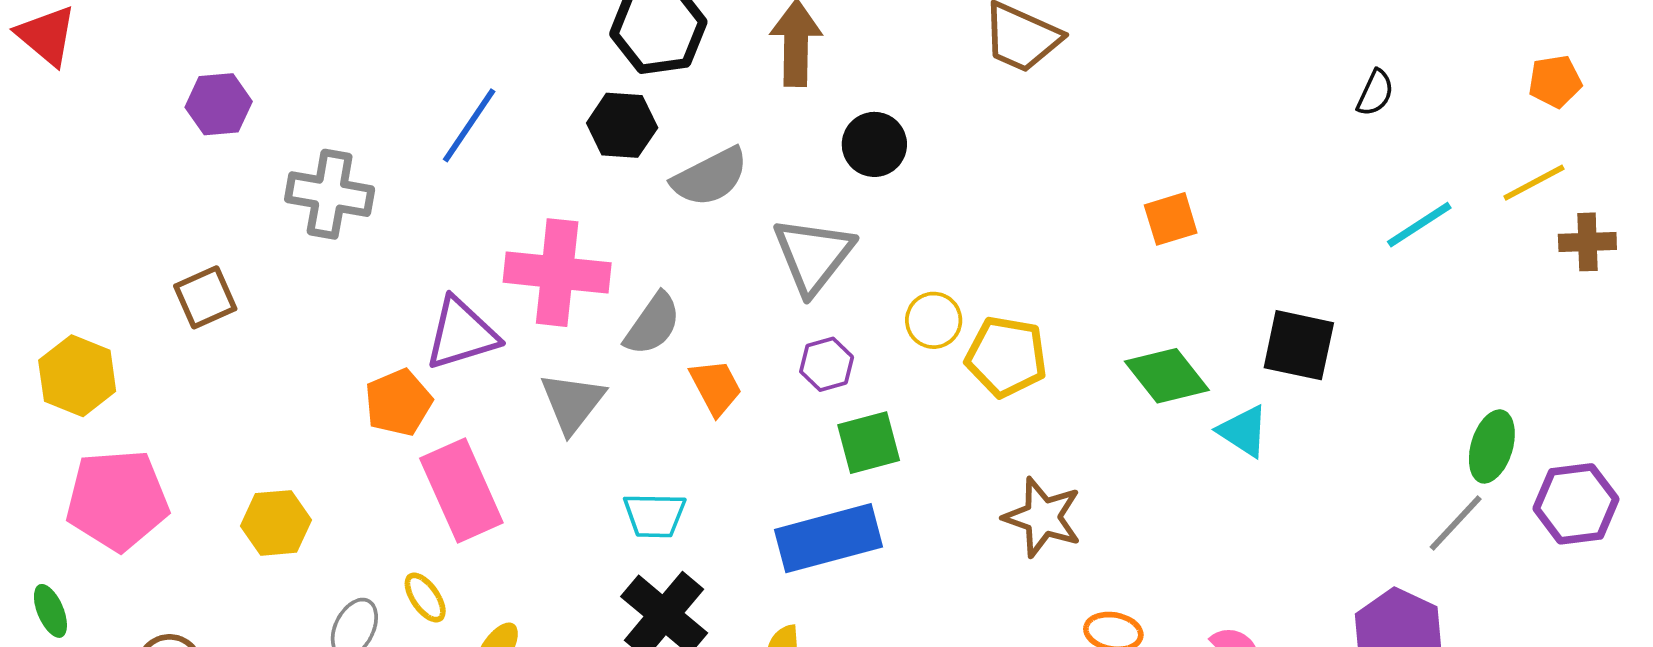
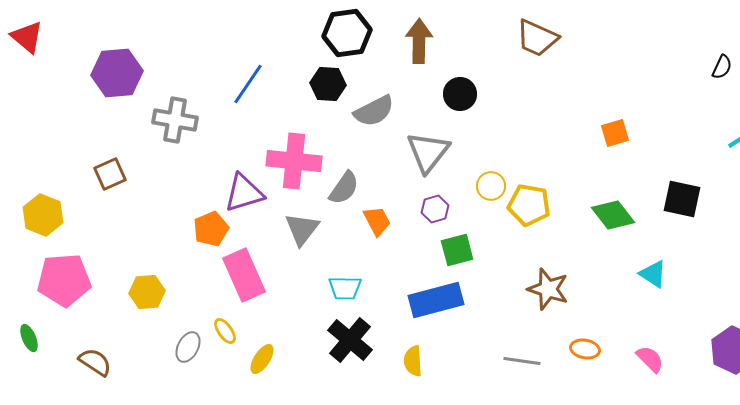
purple hexagon: (219, 104) -> (117, 73), size x1.5
cyan triangle: (1243, 431) -> (653, 274), moved

